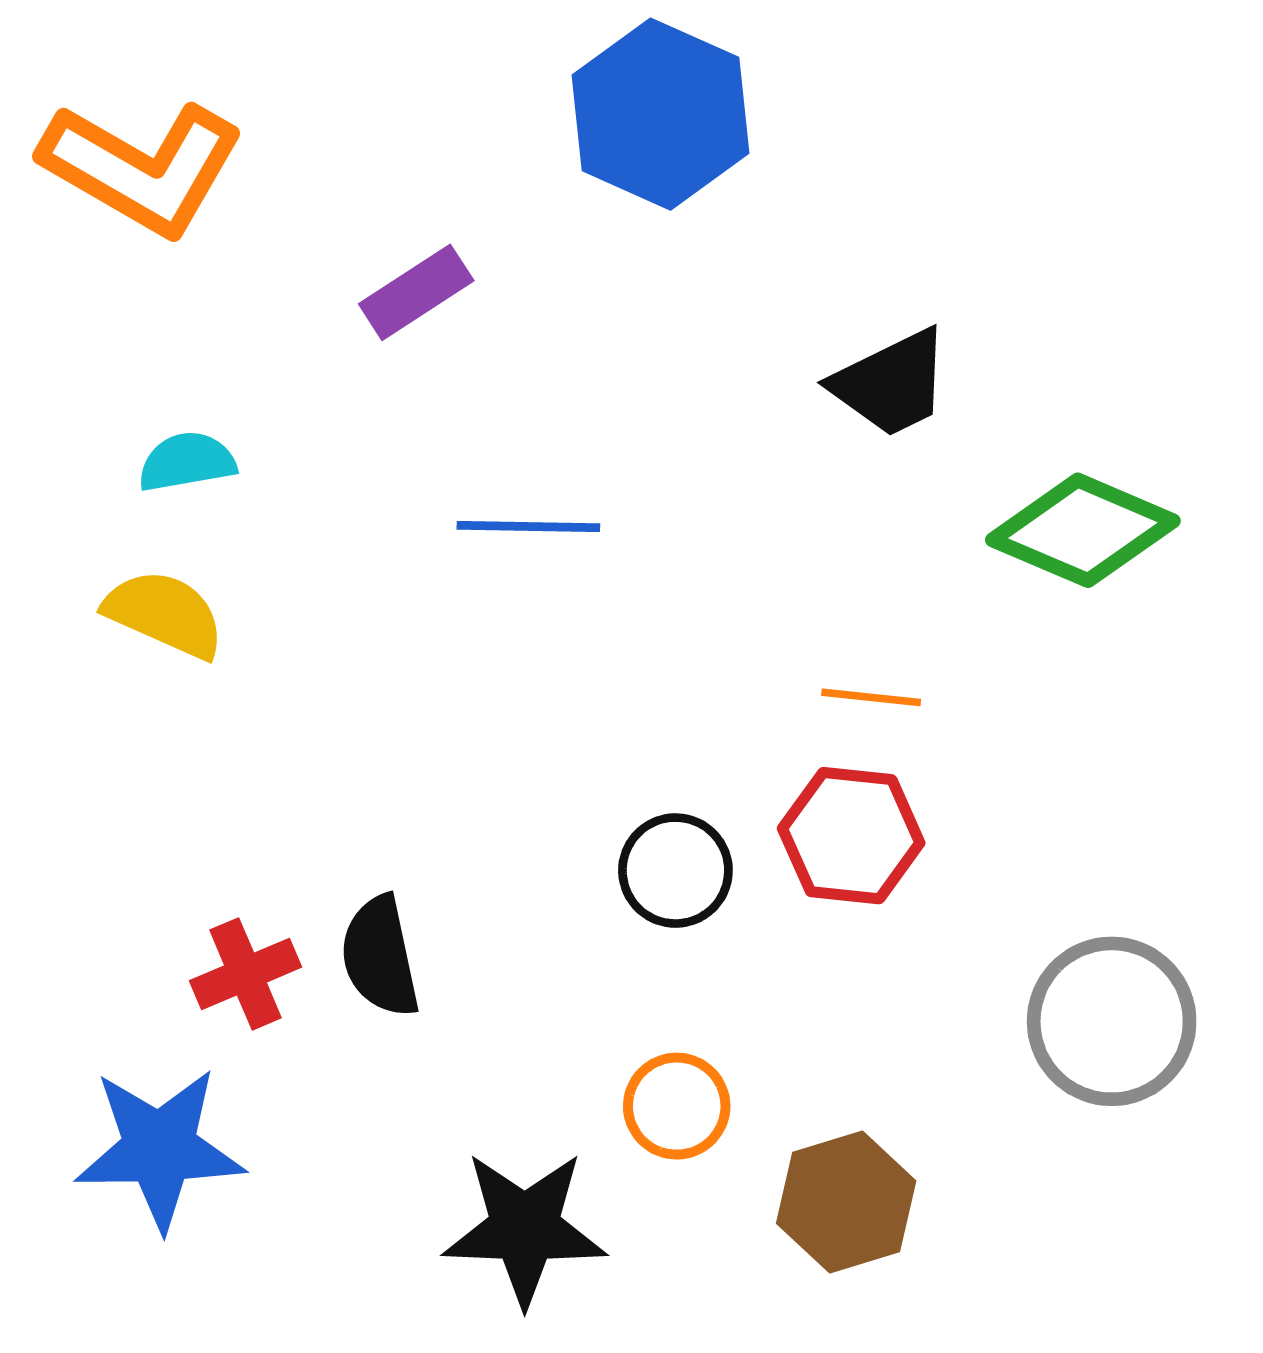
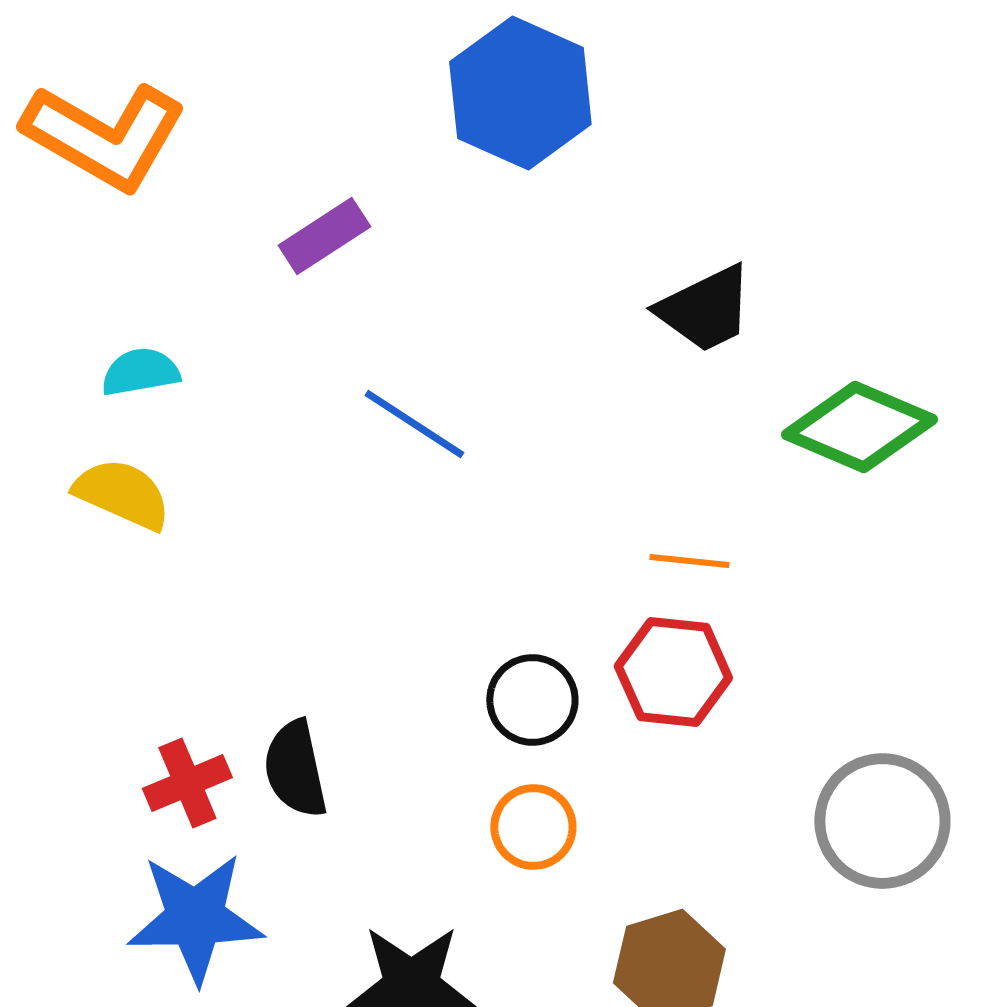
blue line: (528, 527) -> (414, 424), turned 32
orange circle: (677, 1106) -> (533, 827), moved
blue star: (160, 1148) -> (195, 918), moved

